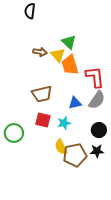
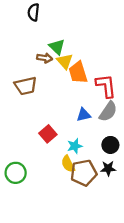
green triangle: (69, 42) -> (57, 47), moved
brown trapezoid: (42, 94) -> (26, 86), moved
red square: (43, 120) -> (48, 134), turned 35
cyan star: (64, 123) -> (75, 146), moved
green circle: (14, 133) -> (16, 173), moved

